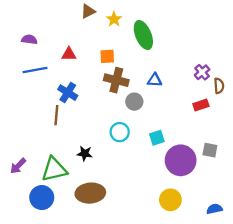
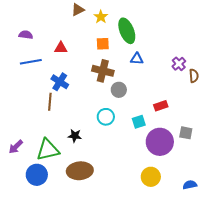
orange square: (107, 56) -> (103, 44), moved
blue triangle: (155, 80) -> (137, 59), moved
red rectangle: (201, 105) -> (161, 106), moved

